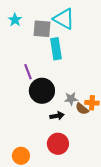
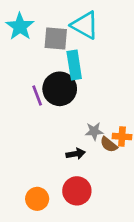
cyan star: (15, 20) -> (20, 27), size x1.5
black circle: (42, 91) -> (60, 89), moved
orange circle: (21, 156) -> (37, 199), moved

